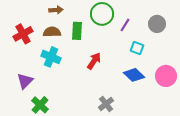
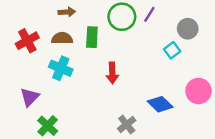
purple line: (125, 25) -> (149, 14), moved
cyan square: (137, 48) -> (172, 50), moved, turned 32
red arrow: (94, 61) -> (112, 73), turned 144
blue diamond: (134, 75) -> (160, 104), moved

